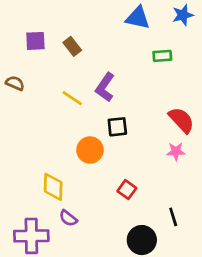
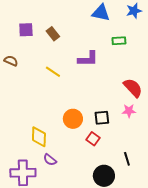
purple L-shape: (105, 87) -> (88, 59), moved, turned -125
black square: (117, 127) -> (102, 118), moved
orange circle: (90, 150) -> (73, 119), moved

